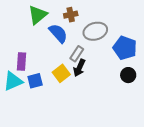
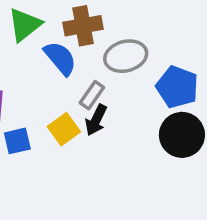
brown cross: (71, 15) -> (83, 26), size x1.5
black circle: (128, 75) -> (182, 135), size x1.6

